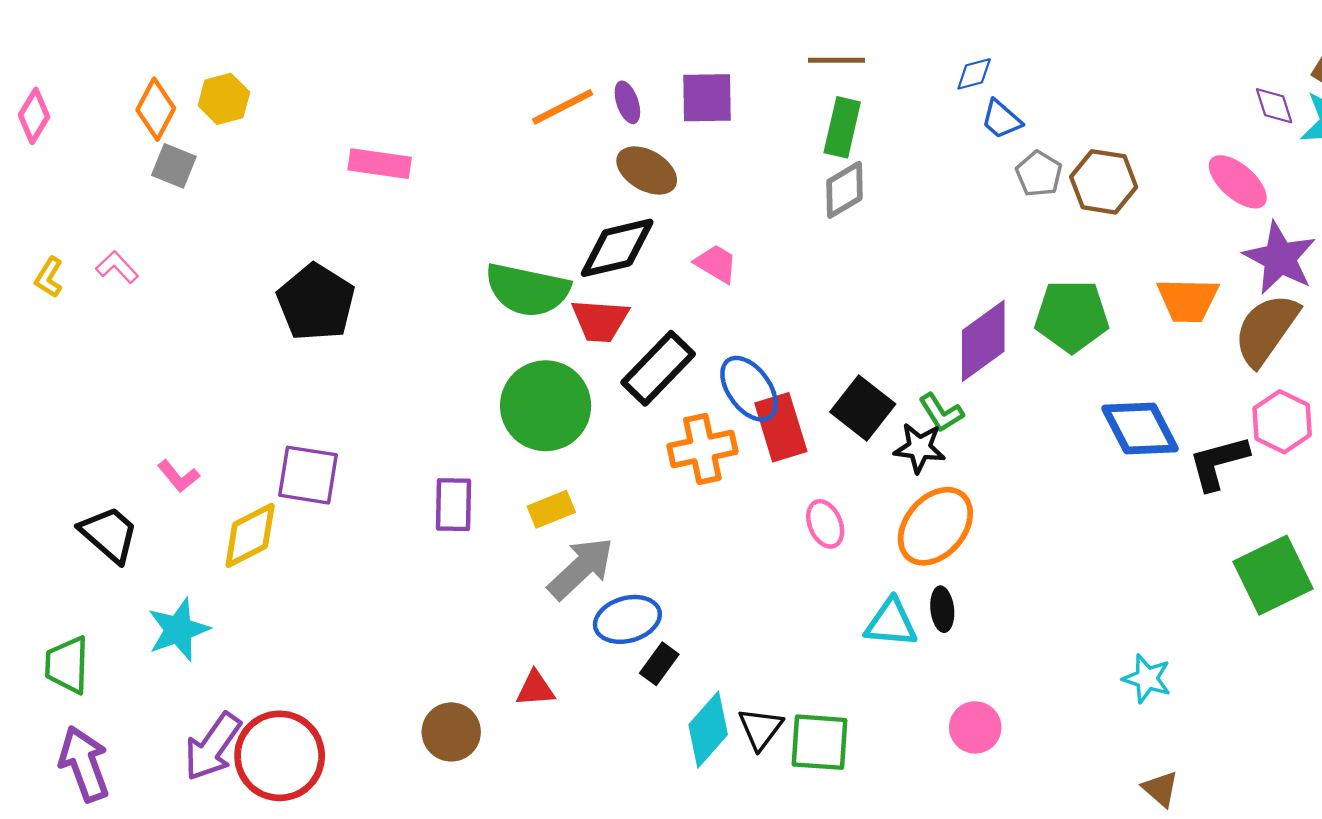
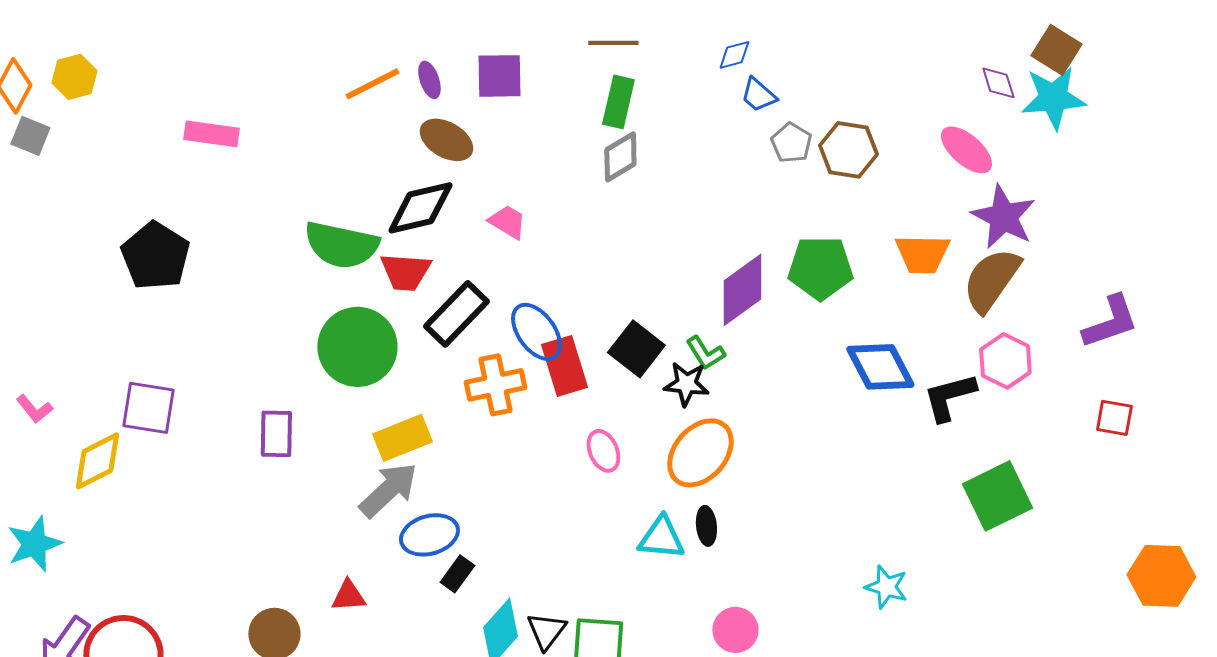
yellow rectangle: (551, 509) -> (402, 438), moved, size x1.4

